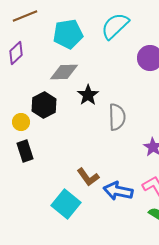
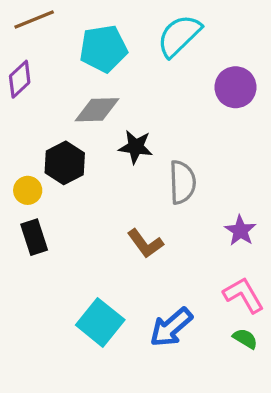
black star: (88, 95) -> (136, 147), turned -30
brown L-shape: (88, 177) -> (145, 243), moved
blue arrow: (118, 191) -> (171, 327), moved, turned -52

